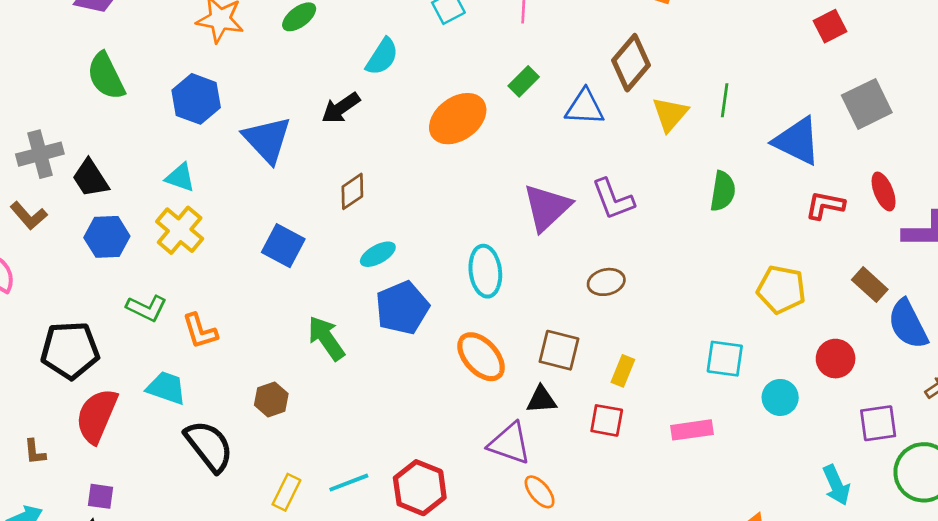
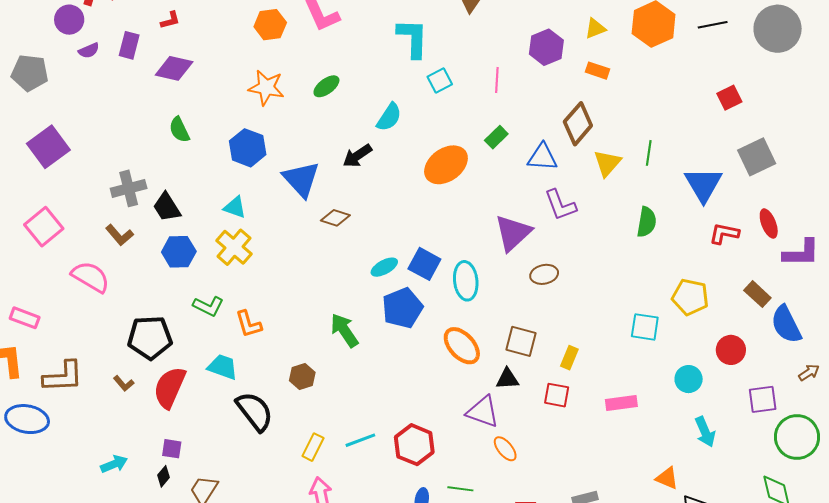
green semicircle: (106, 76) -> (179, 130), size x0.7
blue triangle: (797, 141) -> (703, 184), turned 33
brown diamond: (352, 191) -> (335, 218), moved, turned 52
purple L-shape: (613, 199) -> (560, 205), moved
blue square: (283, 246) -> (424, 264), moved
brown ellipse: (606, 282) -> (544, 274), moved
cyan square: (725, 359) -> (645, 327), moved
brown L-shape: (35, 452) -> (124, 383), moved, turned -35
cyan arrow: (836, 485) -> (705, 432), moved

